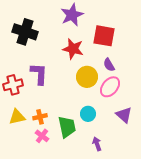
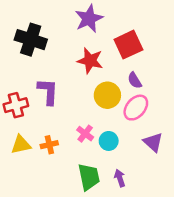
red square: (104, 36) -> (128, 45), turned -35
green trapezoid: (67, 127) -> (89, 177), moved
pink cross: (42, 136) -> (85, 134), moved

